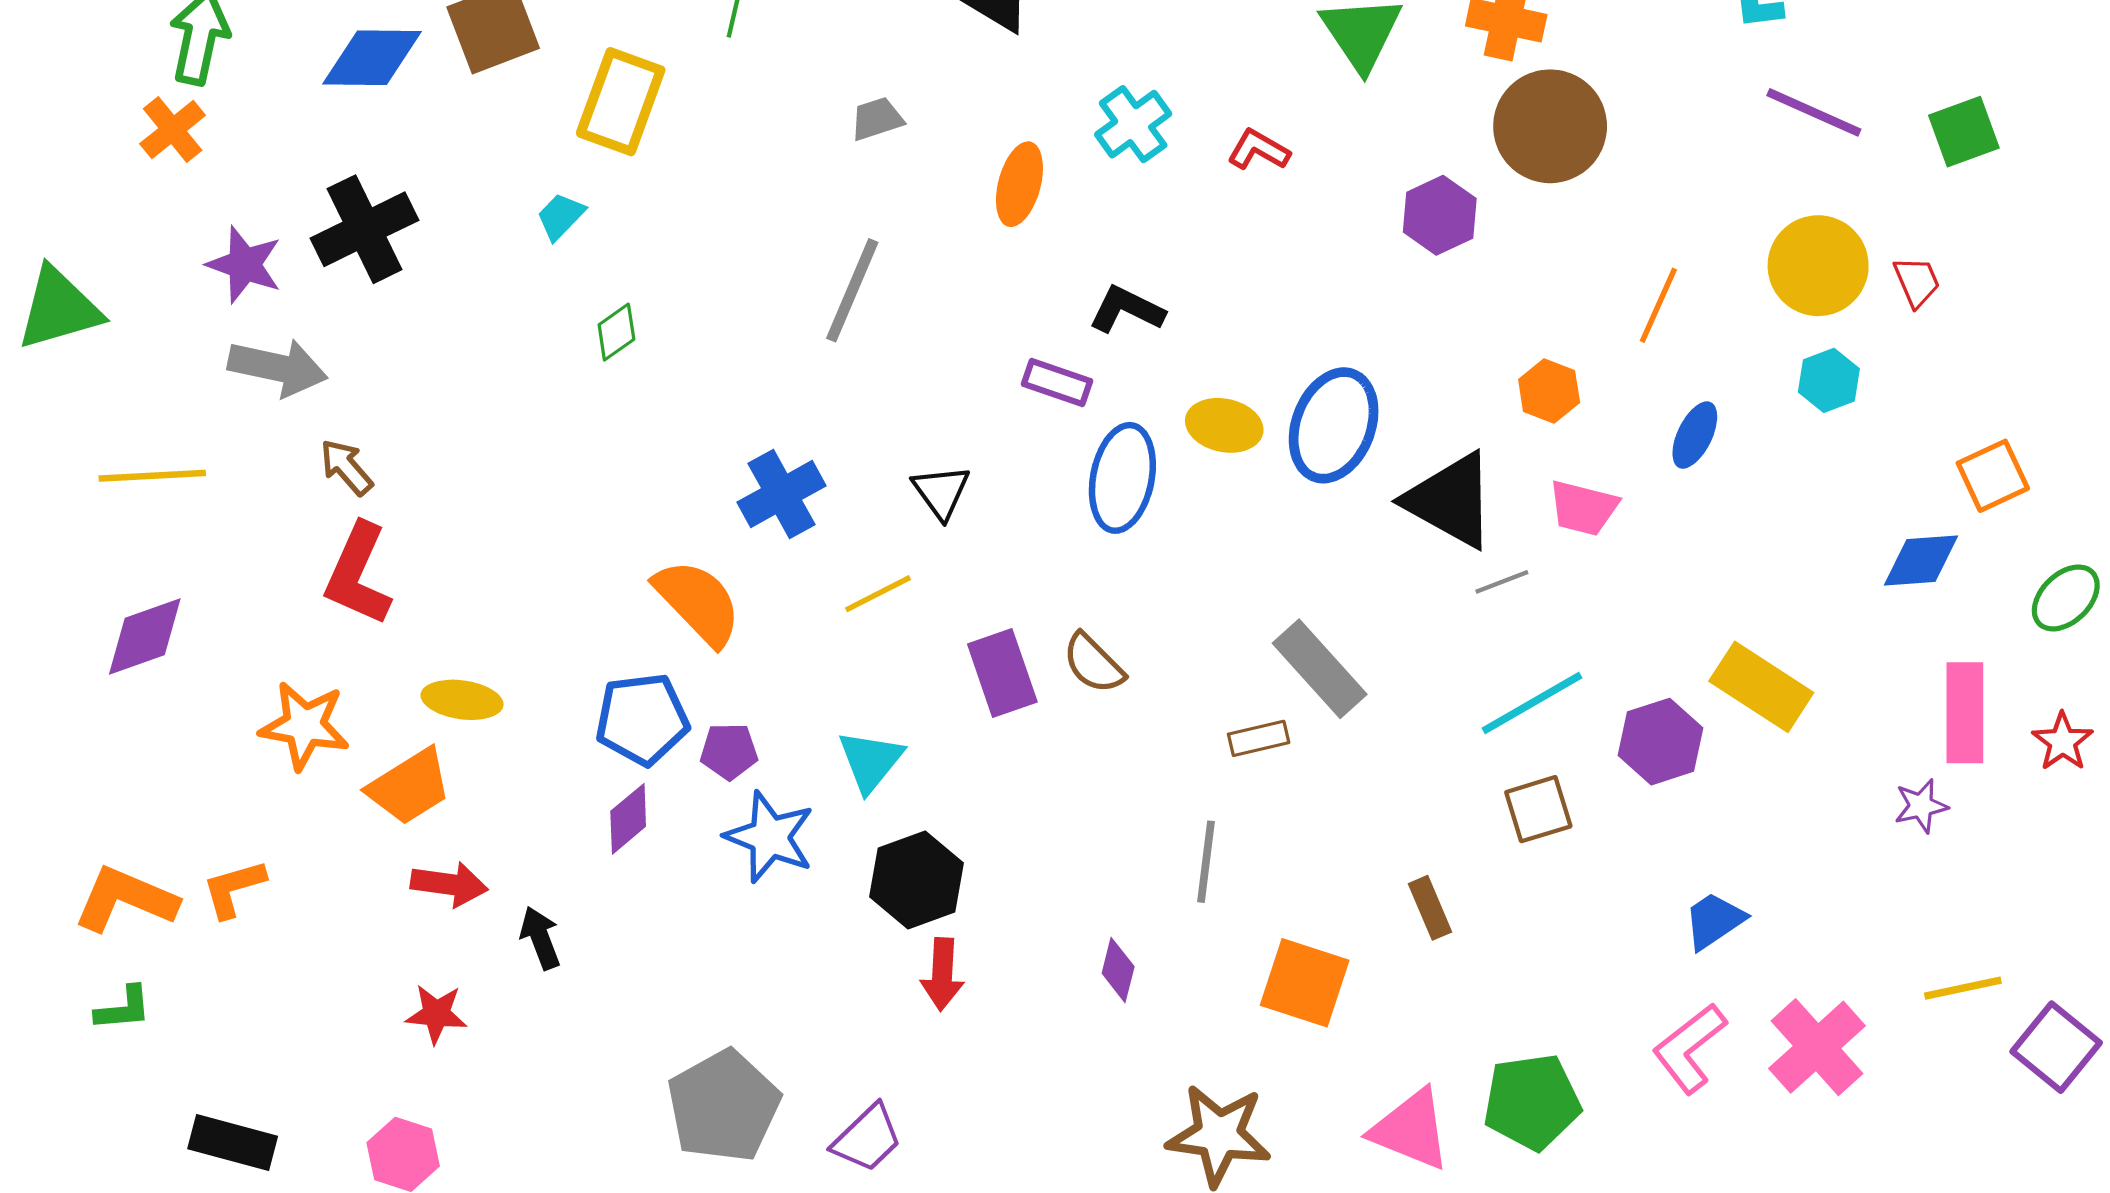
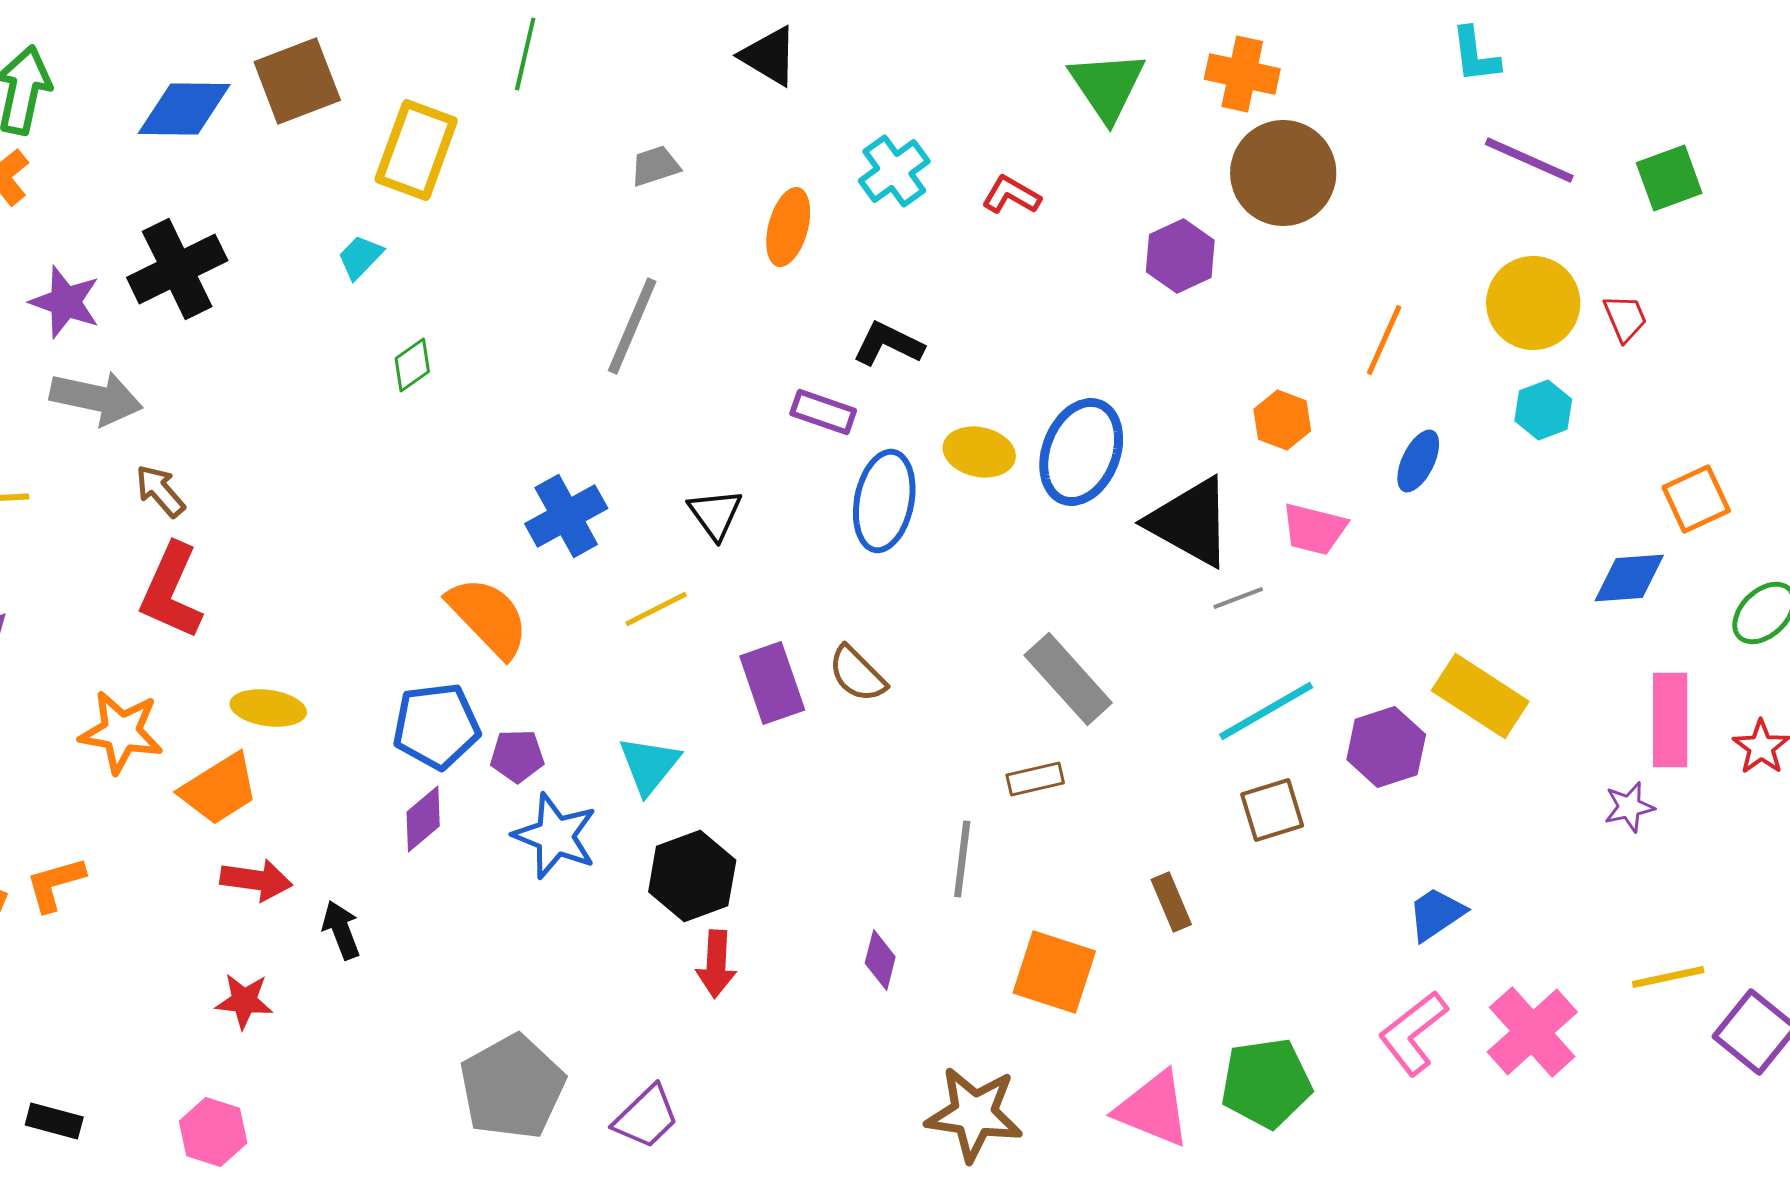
brown rectangle: (1259, 738) -> (1035, 779), moved
black rectangle: (233, 1143) -> (54, 1121), size x0.7

